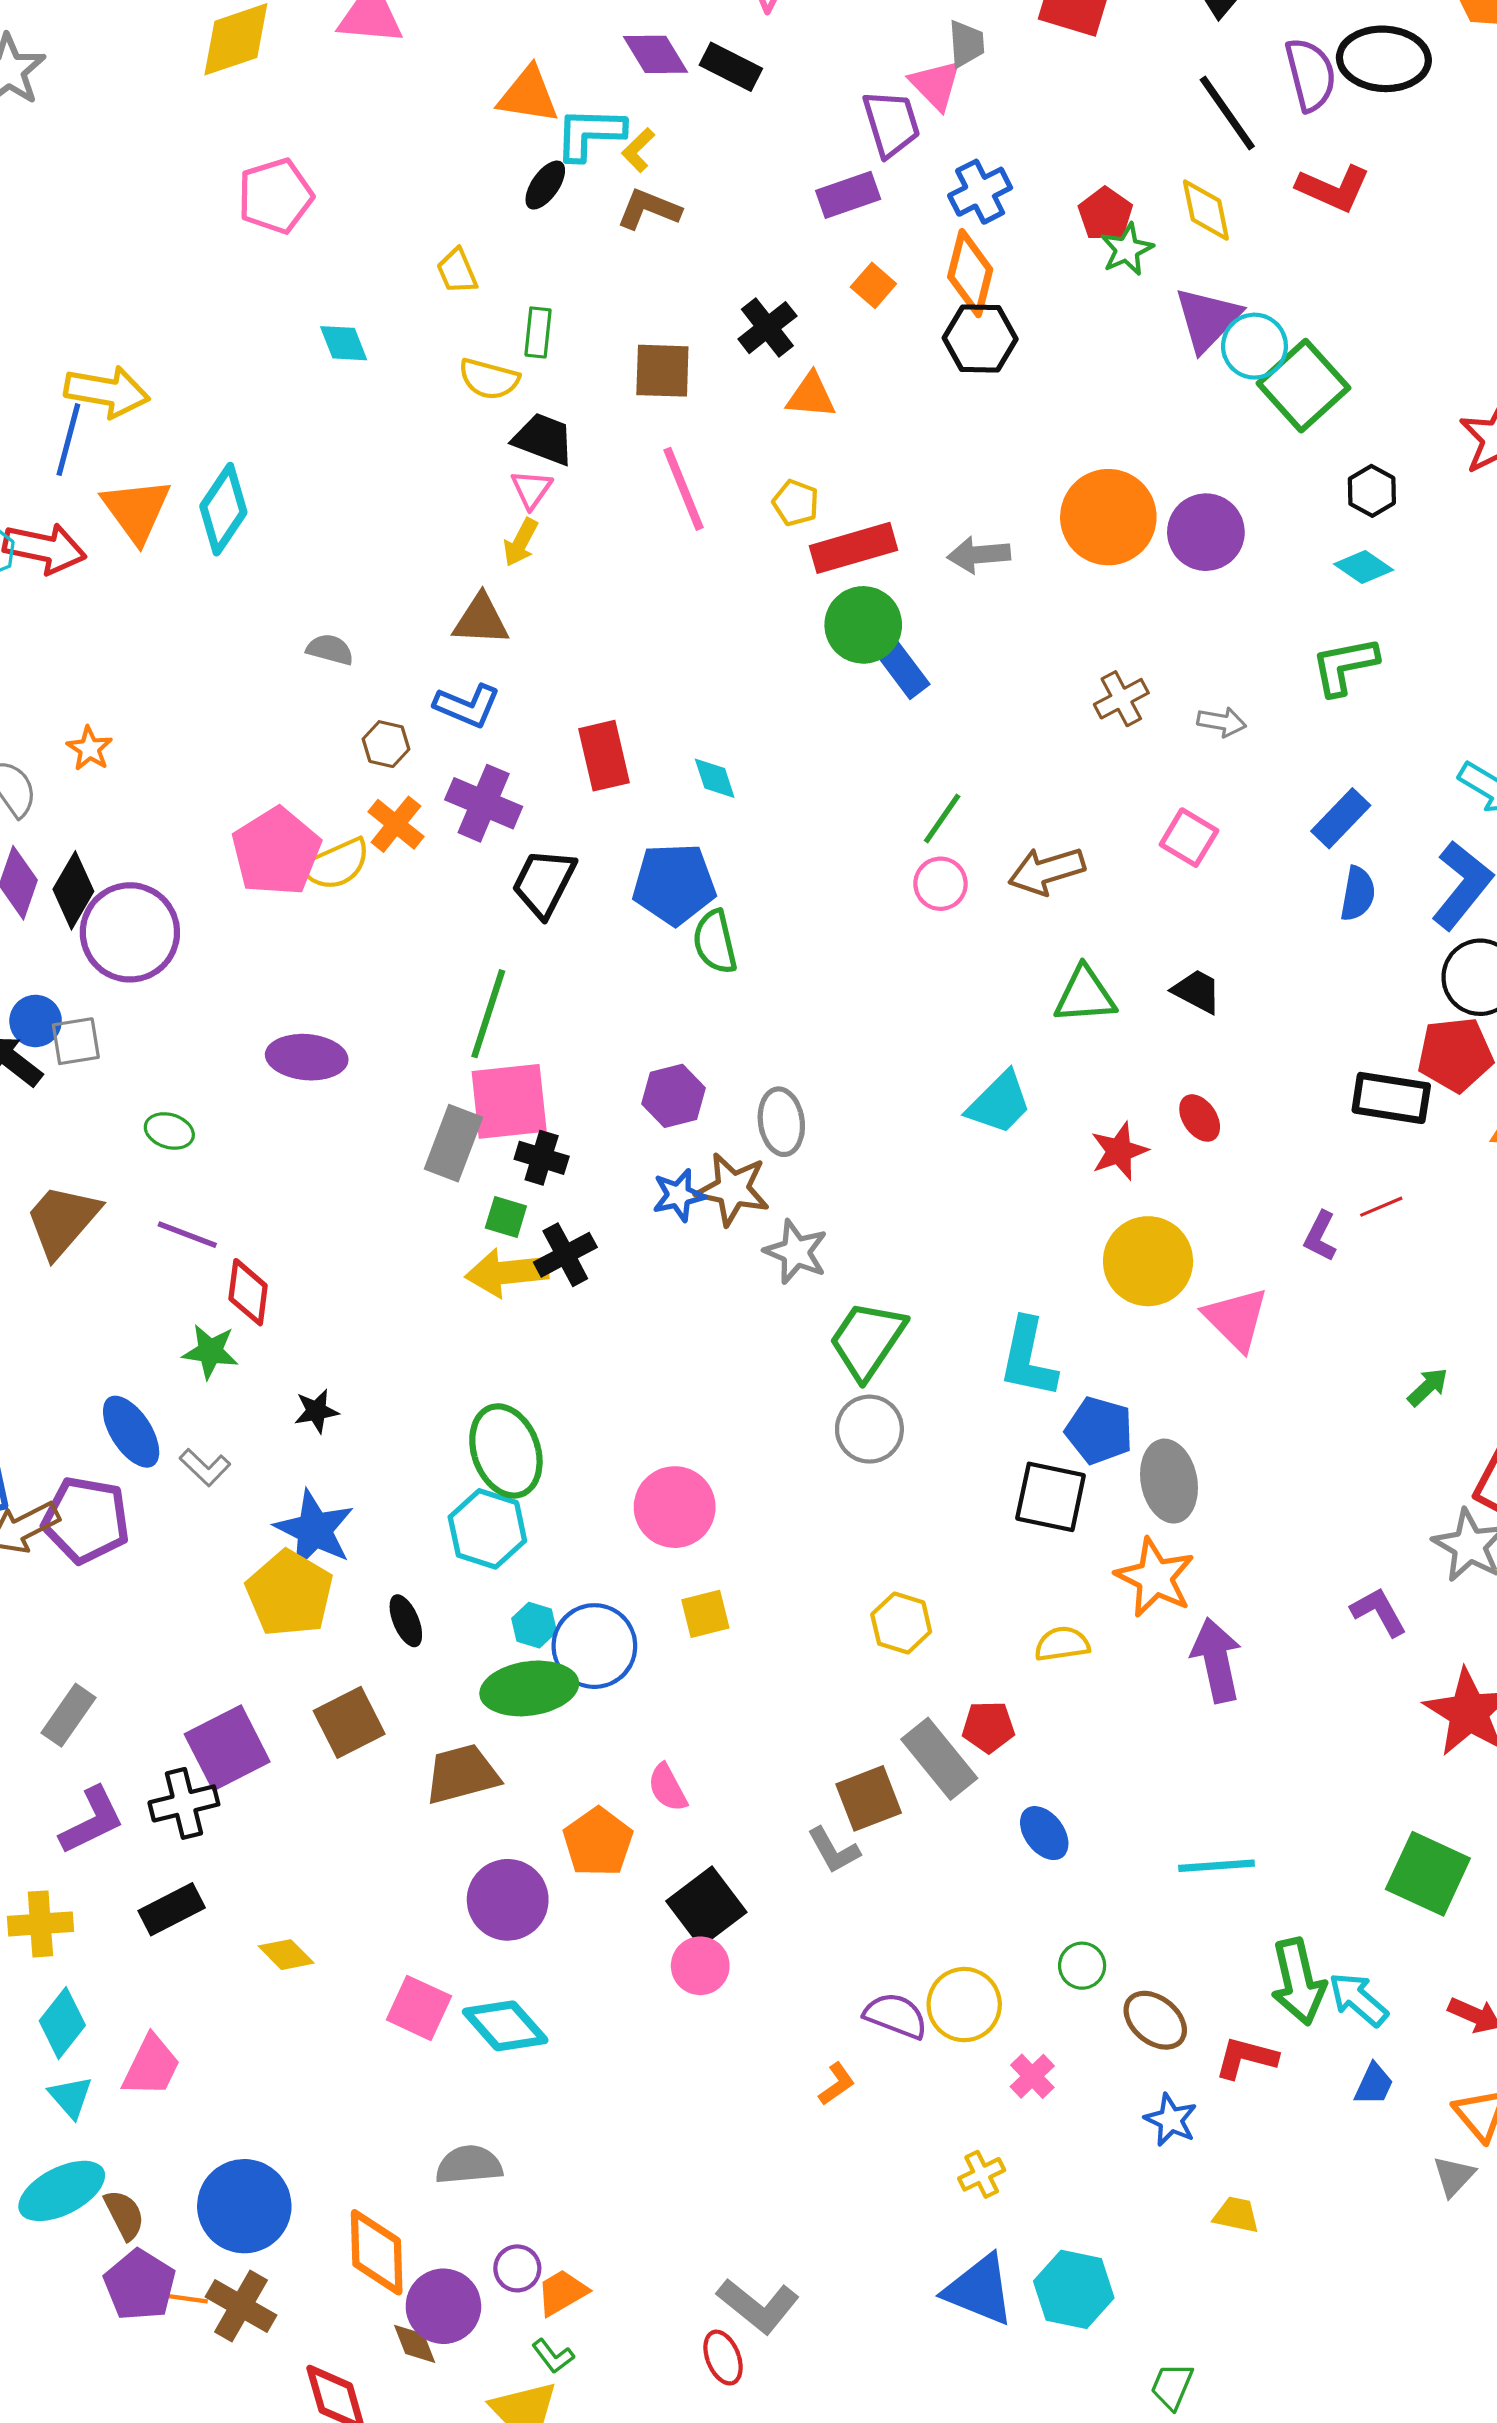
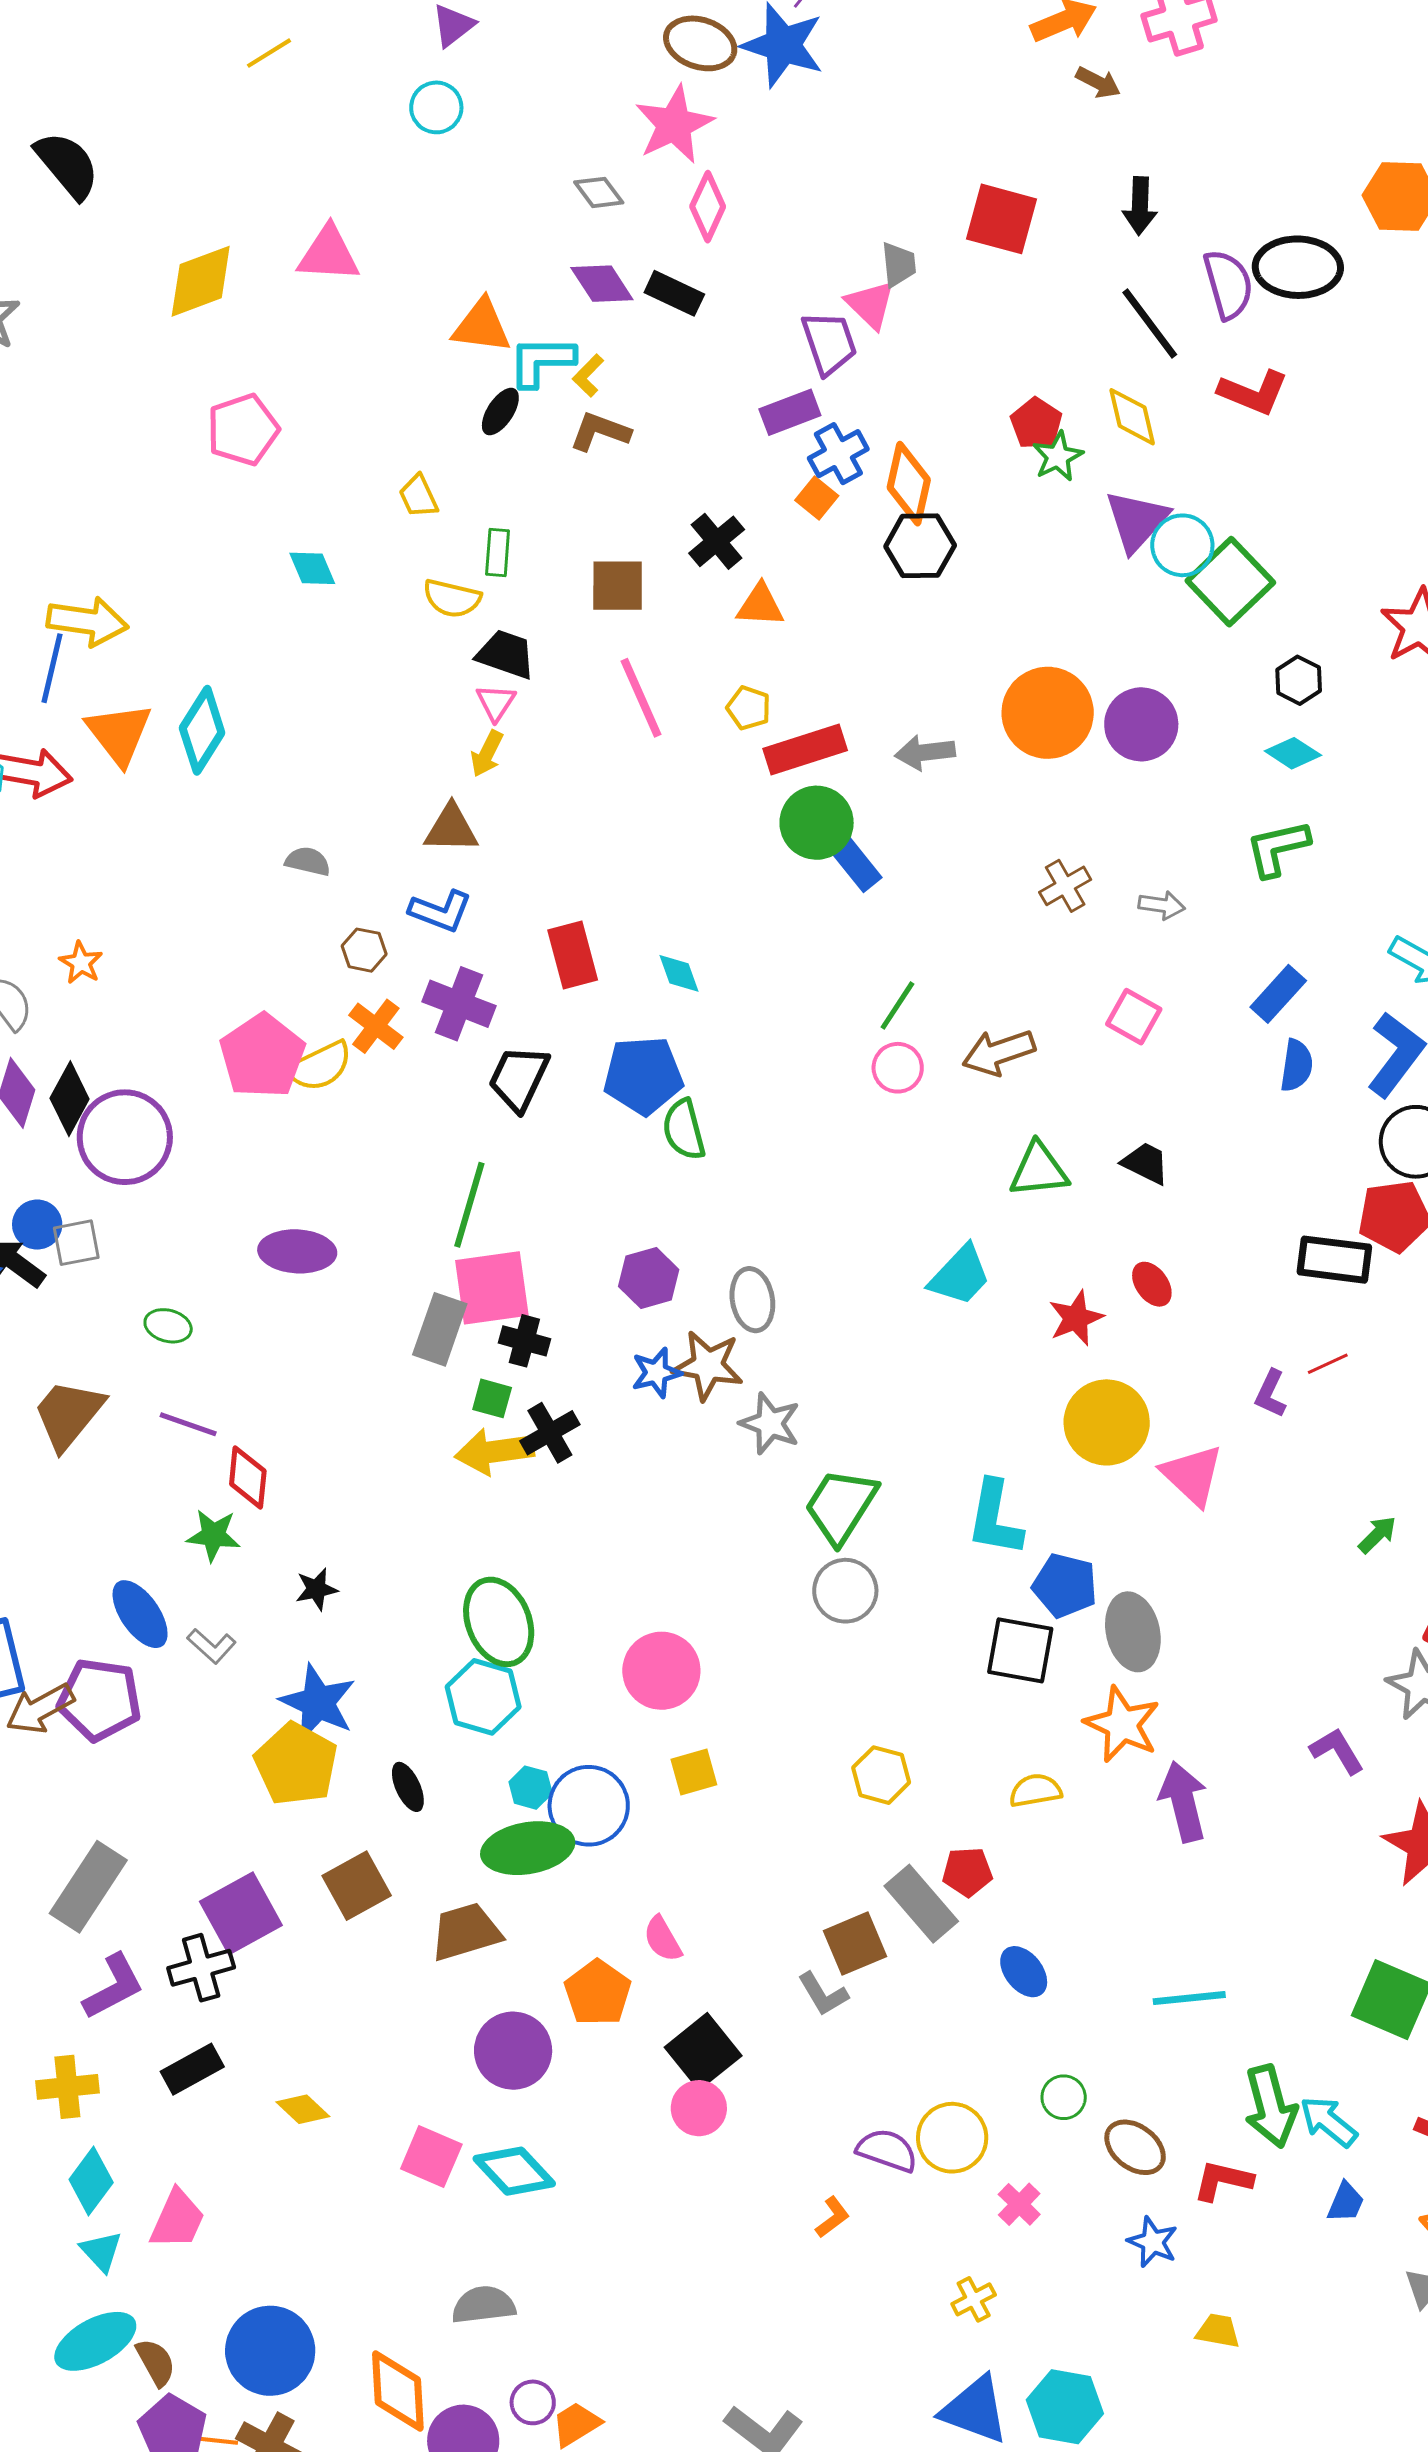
blue cross: (980, 192) -> (838, 454), moved
gray rectangle: (69, 1715) -> (88, 1887), size x1.5

